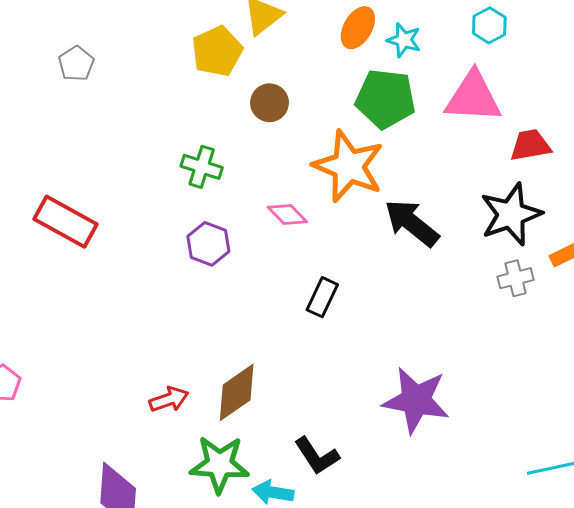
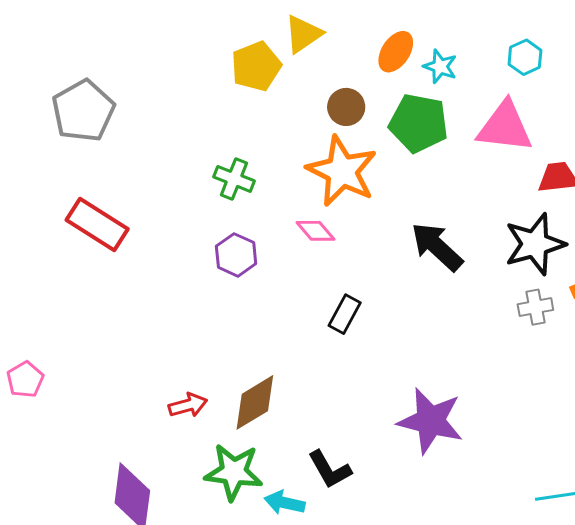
gray pentagon: (76, 64) -> (83, 111), moved, size x1.8
brown circle: (270, 103) -> (346, 107), moved
orange star: (349, 166) -> (342, 171), moved

